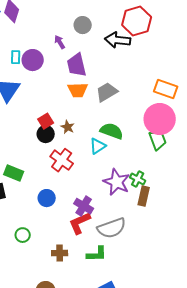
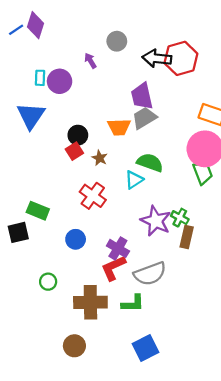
red hexagon: (137, 21) -> (181, 58), moved
purple trapezoid: (77, 65) -> (142, 96), moved
orange trapezoid: (78, 90) -> (119, 127), moved
black circle: (46, 134) -> (78, 135), moved
brown cross: (60, 253) -> (90, 302), size x1.8

